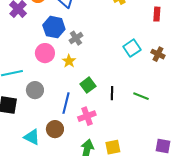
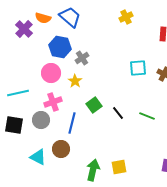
cyan square: (132, 48) -> (138, 68), turned 30
gray circle: (35, 90) -> (41, 120), moved
black line: (112, 93) -> (118, 113), turned -40
pink cross: (87, 116) -> (53, 102), moved

